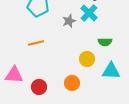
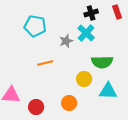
green semicircle: (105, 42) -> (102, 62), size x1.5
orange line: (36, 43) -> (45, 63), moved

